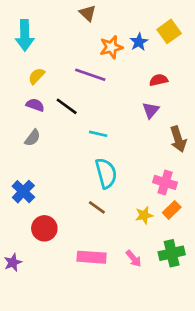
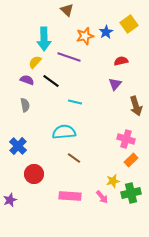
cyan arrow: (25, 35) -> (44, 39), moved
yellow semicircle: (36, 76) -> (35, 62), moved
gray semicircle: (33, 138) -> (25, 105), turned -48
cyan semicircle: (106, 173) -> (64, 132), moved, turned -80
yellow star: (144, 215) -> (113, 181), moved

